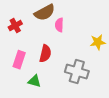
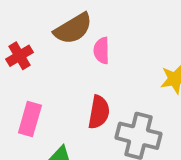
red semicircle: (45, 54) -> (99, 112), moved

